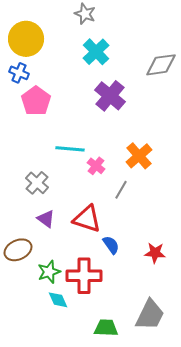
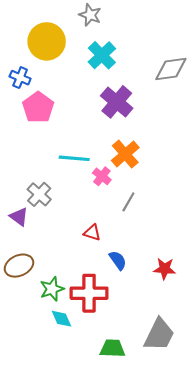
yellow circle: (26, 39) -> (47, 41), moved
orange cross: (139, 156) -> (125, 154), moved
purple triangle: (46, 219) -> (19, 217), moved
red triangle: (87, 219) -> (92, 233), size x0.6

